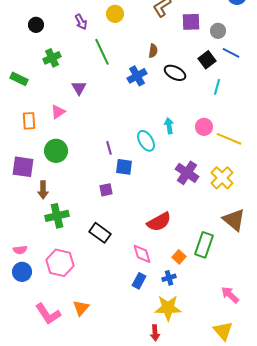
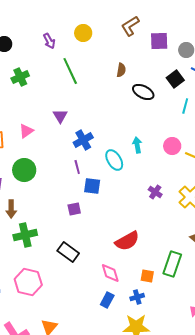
blue cross: (137, 76) -> (83, 140), moved
purple triangle: (79, 88) -> (60, 116), moved
purple cross: (187, 173) -> (155, 192), size x0.6
orange square: (179, 257) -> (147, 276), turned -32

